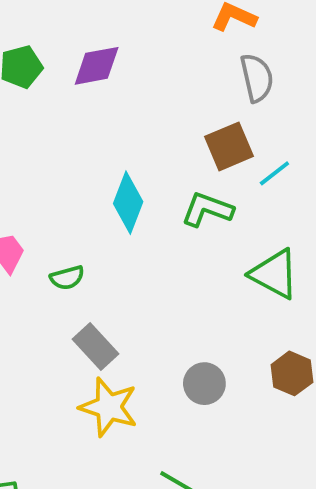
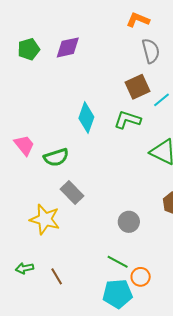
green semicircle: (67, 278) -> (56, 157), size x1.4
gray circle: (204, 384) -> (129, 222), moved
yellow star: (109, 407) -> (45, 219), moved

